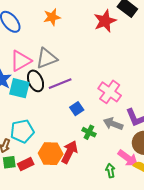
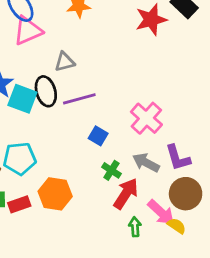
gray triangle: (47, 58) -> (65, 62), size x0.7
pink triangle: (21, 61) -> (28, 31), moved
blue square: (77, 109) -> (98, 136), turned -32
red arrow: (69, 152) -> (126, 194), moved

